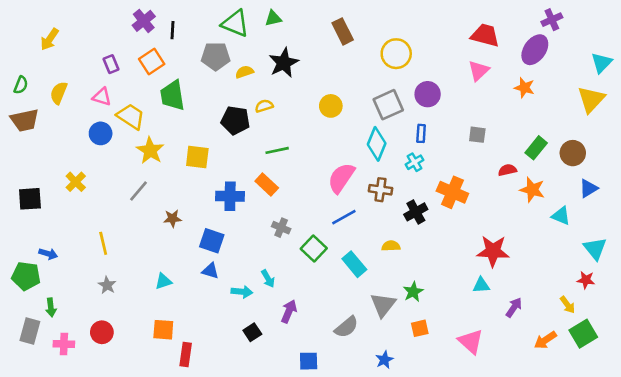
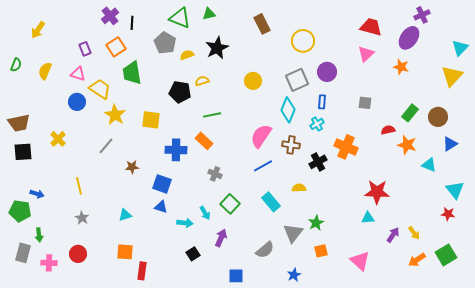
gray pentagon: (216, 56) -> (165, 43), turned 30
brown trapezoid: (25, 120) -> (19, 123), moved
green square: (314, 249) -> (230, 204), moved
yellow arrow: (568, 305) -> (414, 233), moved

